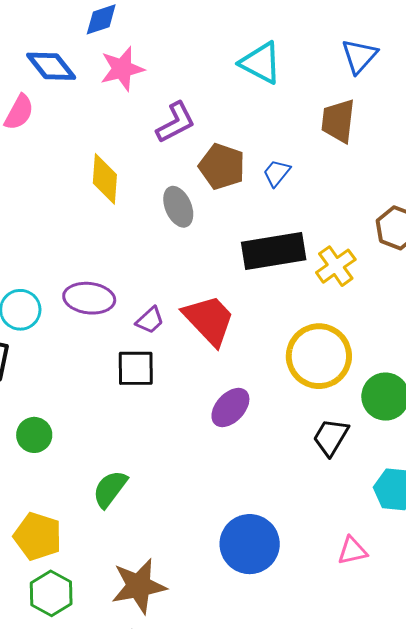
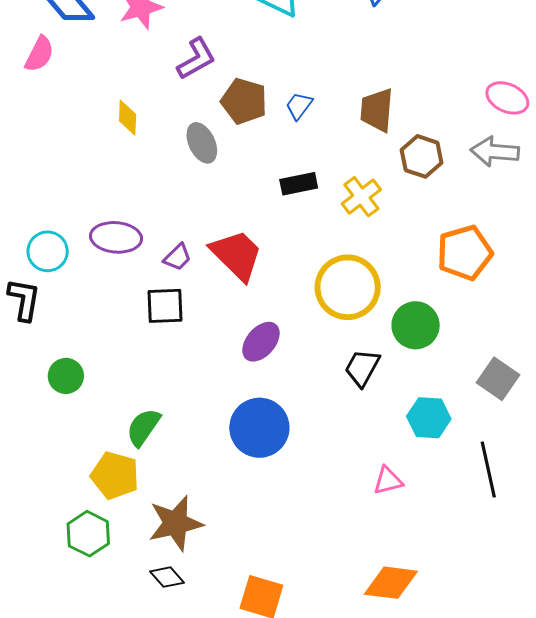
brown trapezoid: (338, 121) -> (377, 110), moved
yellow diamond: (105, 179) -> (128, 118), size x0.7
black rectangle: (274, 251) -> (299, 184), size x0.6
yellow pentagon: (38, 536) -> (115, 475), moved
blue circle: (250, 544) -> (259, 428), moved

